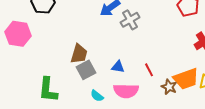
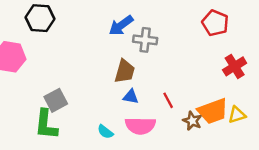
gray cross: (130, 20) -> (145, 40), turned 36
brown trapezoid: (79, 54) -> (125, 71), moved
gray square: (86, 70) -> (56, 100), moved

